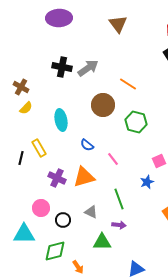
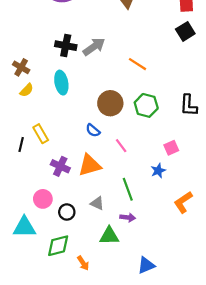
brown circle: (103, 105) -> (110, 103), moved
cyan ellipse: (61, 120) -> (61, 83), moved

